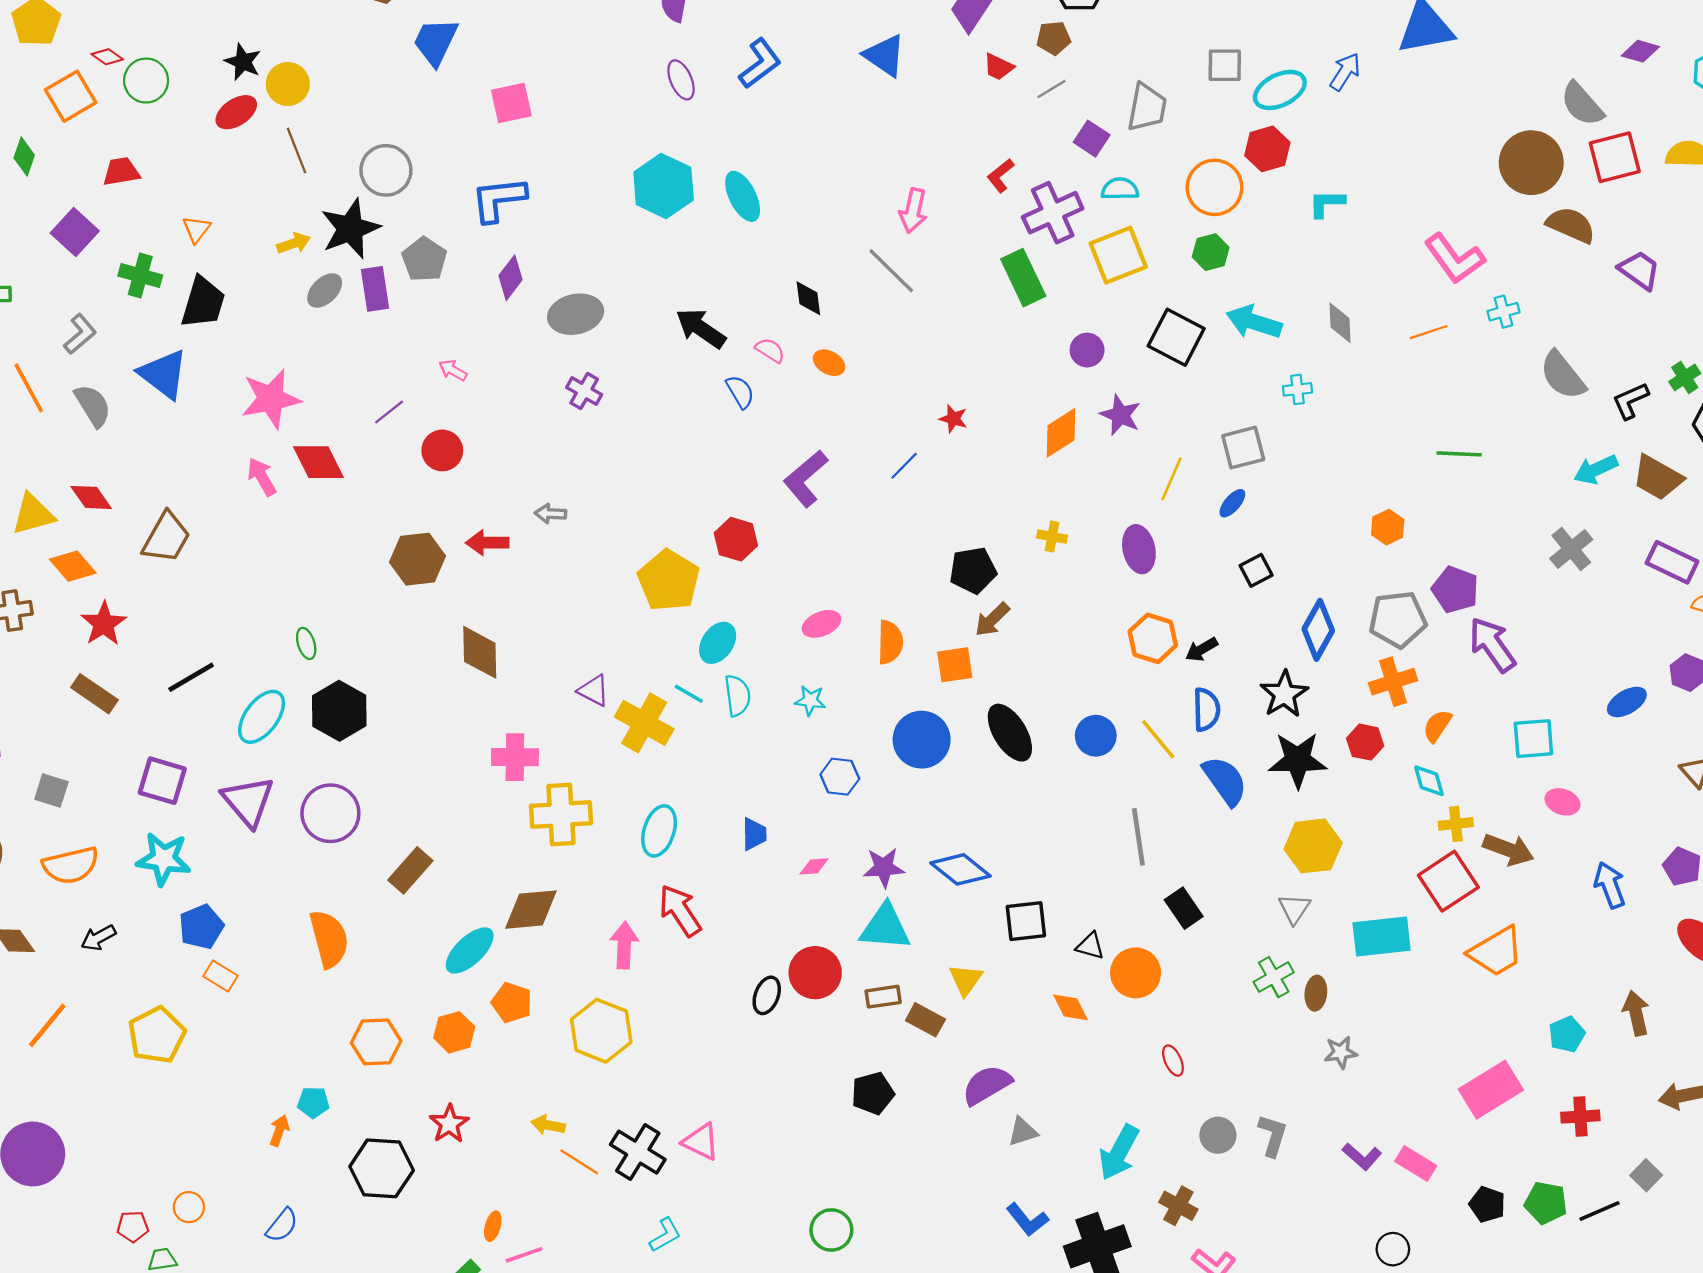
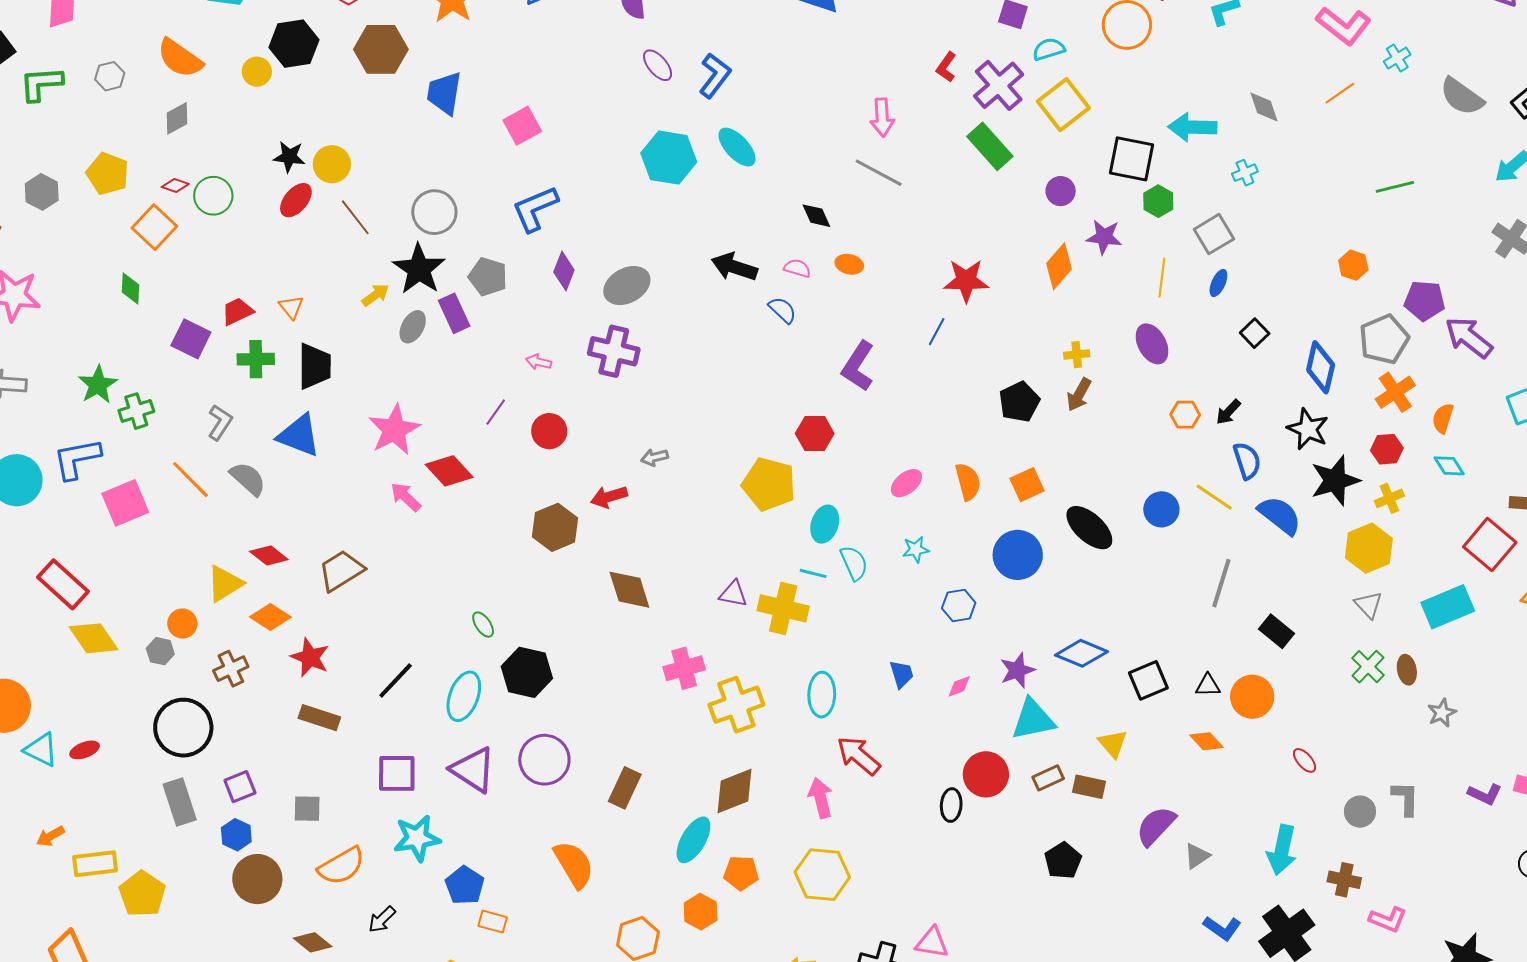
blue L-shape: (760, 63) -> (715, 76), moved
red trapezoid: (121, 172) -> (237, 311), moved
green hexagon: (1211, 252) -> (1158, 201), moved
purple cross: (584, 391) -> (614, 351), moved, size x1.6
red star: (953, 419) -> (966, 281), size x1.8
brown trapezoid: (166, 538) -> (341, 571), turned -135
brown arrow: (992, 620) -> (1079, 395), moved
orange hexagon: (1153, 638) -> (1185, 415), size x0.7
yellow cross: (1456, 824) -> (1389, 498), moved
gray line: (1138, 837) -> (1221, 583), turned 42

